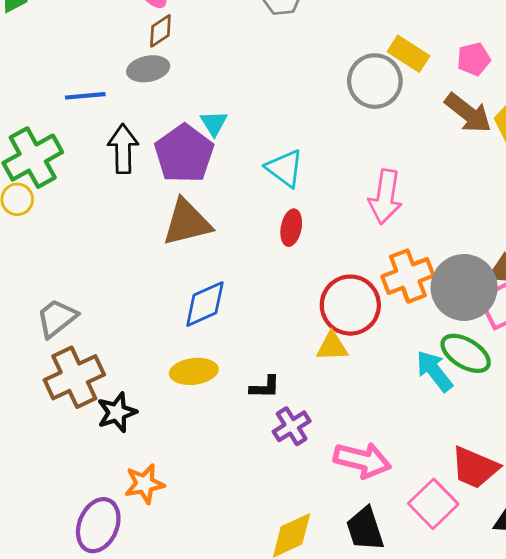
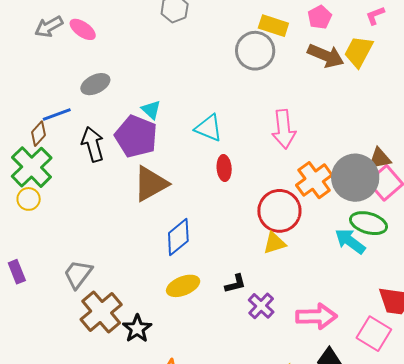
brown diamond: (160, 31) -> (38, 134), moved

